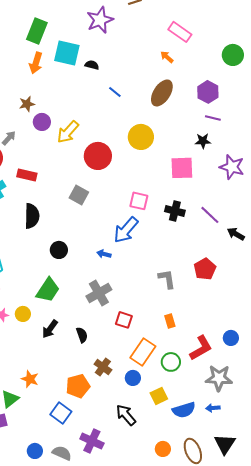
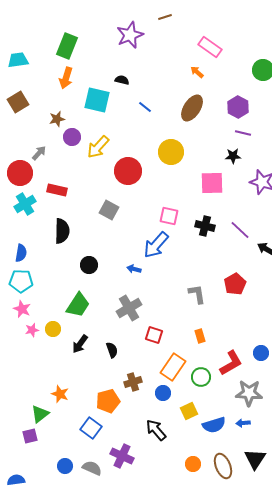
cyan square: (67, 53) -> (97, 100), moved
brown cross: (103, 367) -> (133, 382), turned 36

